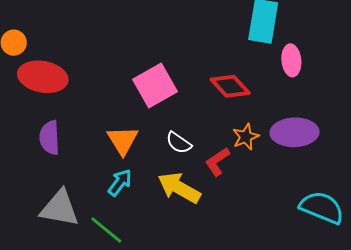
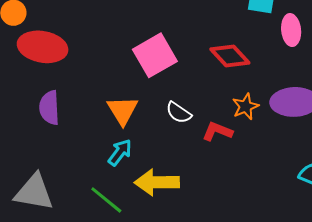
red L-shape: (217, 162) -> (217, 131), turned 56
yellow arrow: (179, 188) -> (157, 182), moved, turned -30
gray triangle: (60, 208) -> (34, 192), moved

